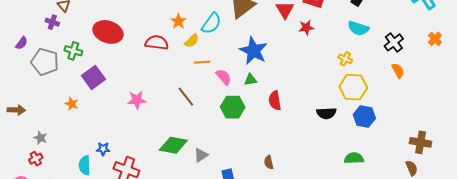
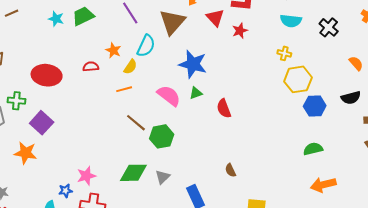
red semicircle: (157, 43) -> (91, 67), moved, size x0.7
orange line: (202, 62) -> (124, 89), moved
orange semicircle: (398, 71) -> (356, 63), moved
pink semicircle: (224, 77) -> (169, 96), size x1.4
pink star: (137, 100) -> (86, 176), moved
orange star: (72, 104) -> (25, 153), size x1.6
green hexagon: (233, 107) -> (162, 136), moved
black semicircle: (326, 113) -> (351, 98), moved

